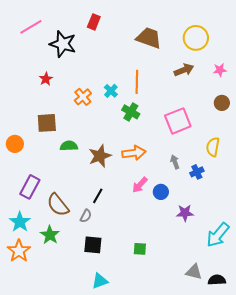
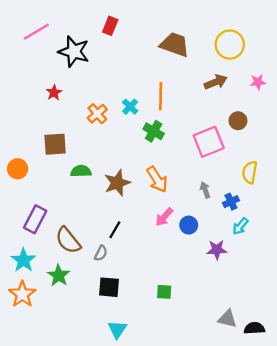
brown circle: (222, 103) -> (238, 121), moved
orange arrow: (134, 153) -> (157, 179), turned 65
cyan arrow: (218, 235) -> (240, 226), moved, size x0.6
cyan triangle: (100, 281) -> (117, 329), turned -36

